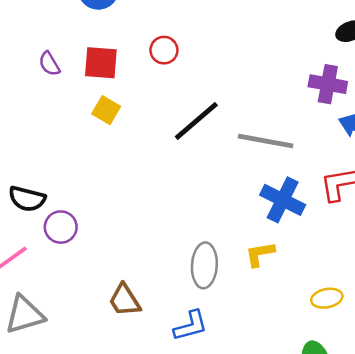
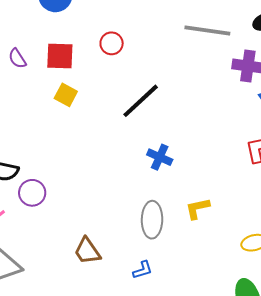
gray line: (266, 141) -> (207, 30), moved
blue cross: (283, 200) -> (160, 157), moved, size x0.7
blue L-shape: (191, 326) -> (143, 270), size x0.7

